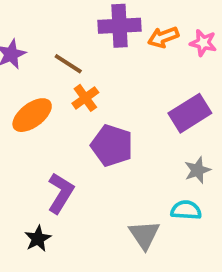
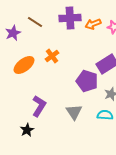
brown line: (68, 64) -> (35, 22), moved
purple pentagon: (112, 145) -> (87, 81), moved
gray triangle: (144, 235) -> (74, 112), moved

